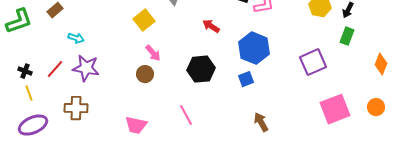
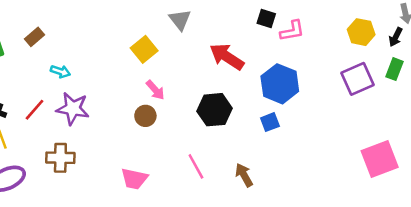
red arrow: (211, 26) -> (227, 57), size x1.6
purple square: (313, 62) -> (357, 79), moved
brown arrow: (261, 122) -> (244, 175), moved

